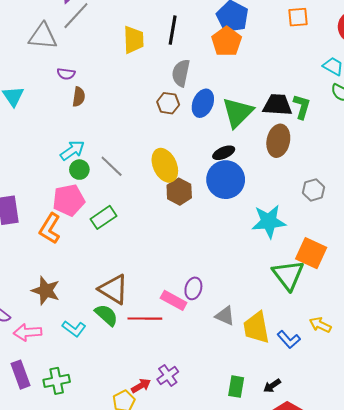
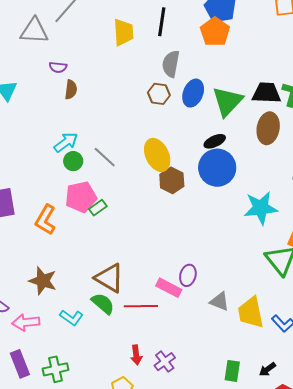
pink pentagon: (69, 200) -> (81, 197), moved
green rectangle: (103, 217) -> (98, 208), size x0.7
red arrow: (141, 386) -> (136, 355), moved, turned 114

